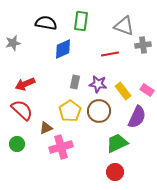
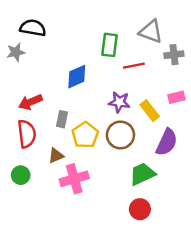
green rectangle: (81, 21) -> (109, 45), moved
black semicircle: (46, 23) -> (33, 28), moved
blue diamond: (63, 49) -> (77, 77), moved
gray rectangle: (75, 82) -> (62, 119), moved
pink rectangle: (147, 90) -> (176, 97), moved, turned -48
red semicircle: (22, 110) -> (27, 134), turned 40

